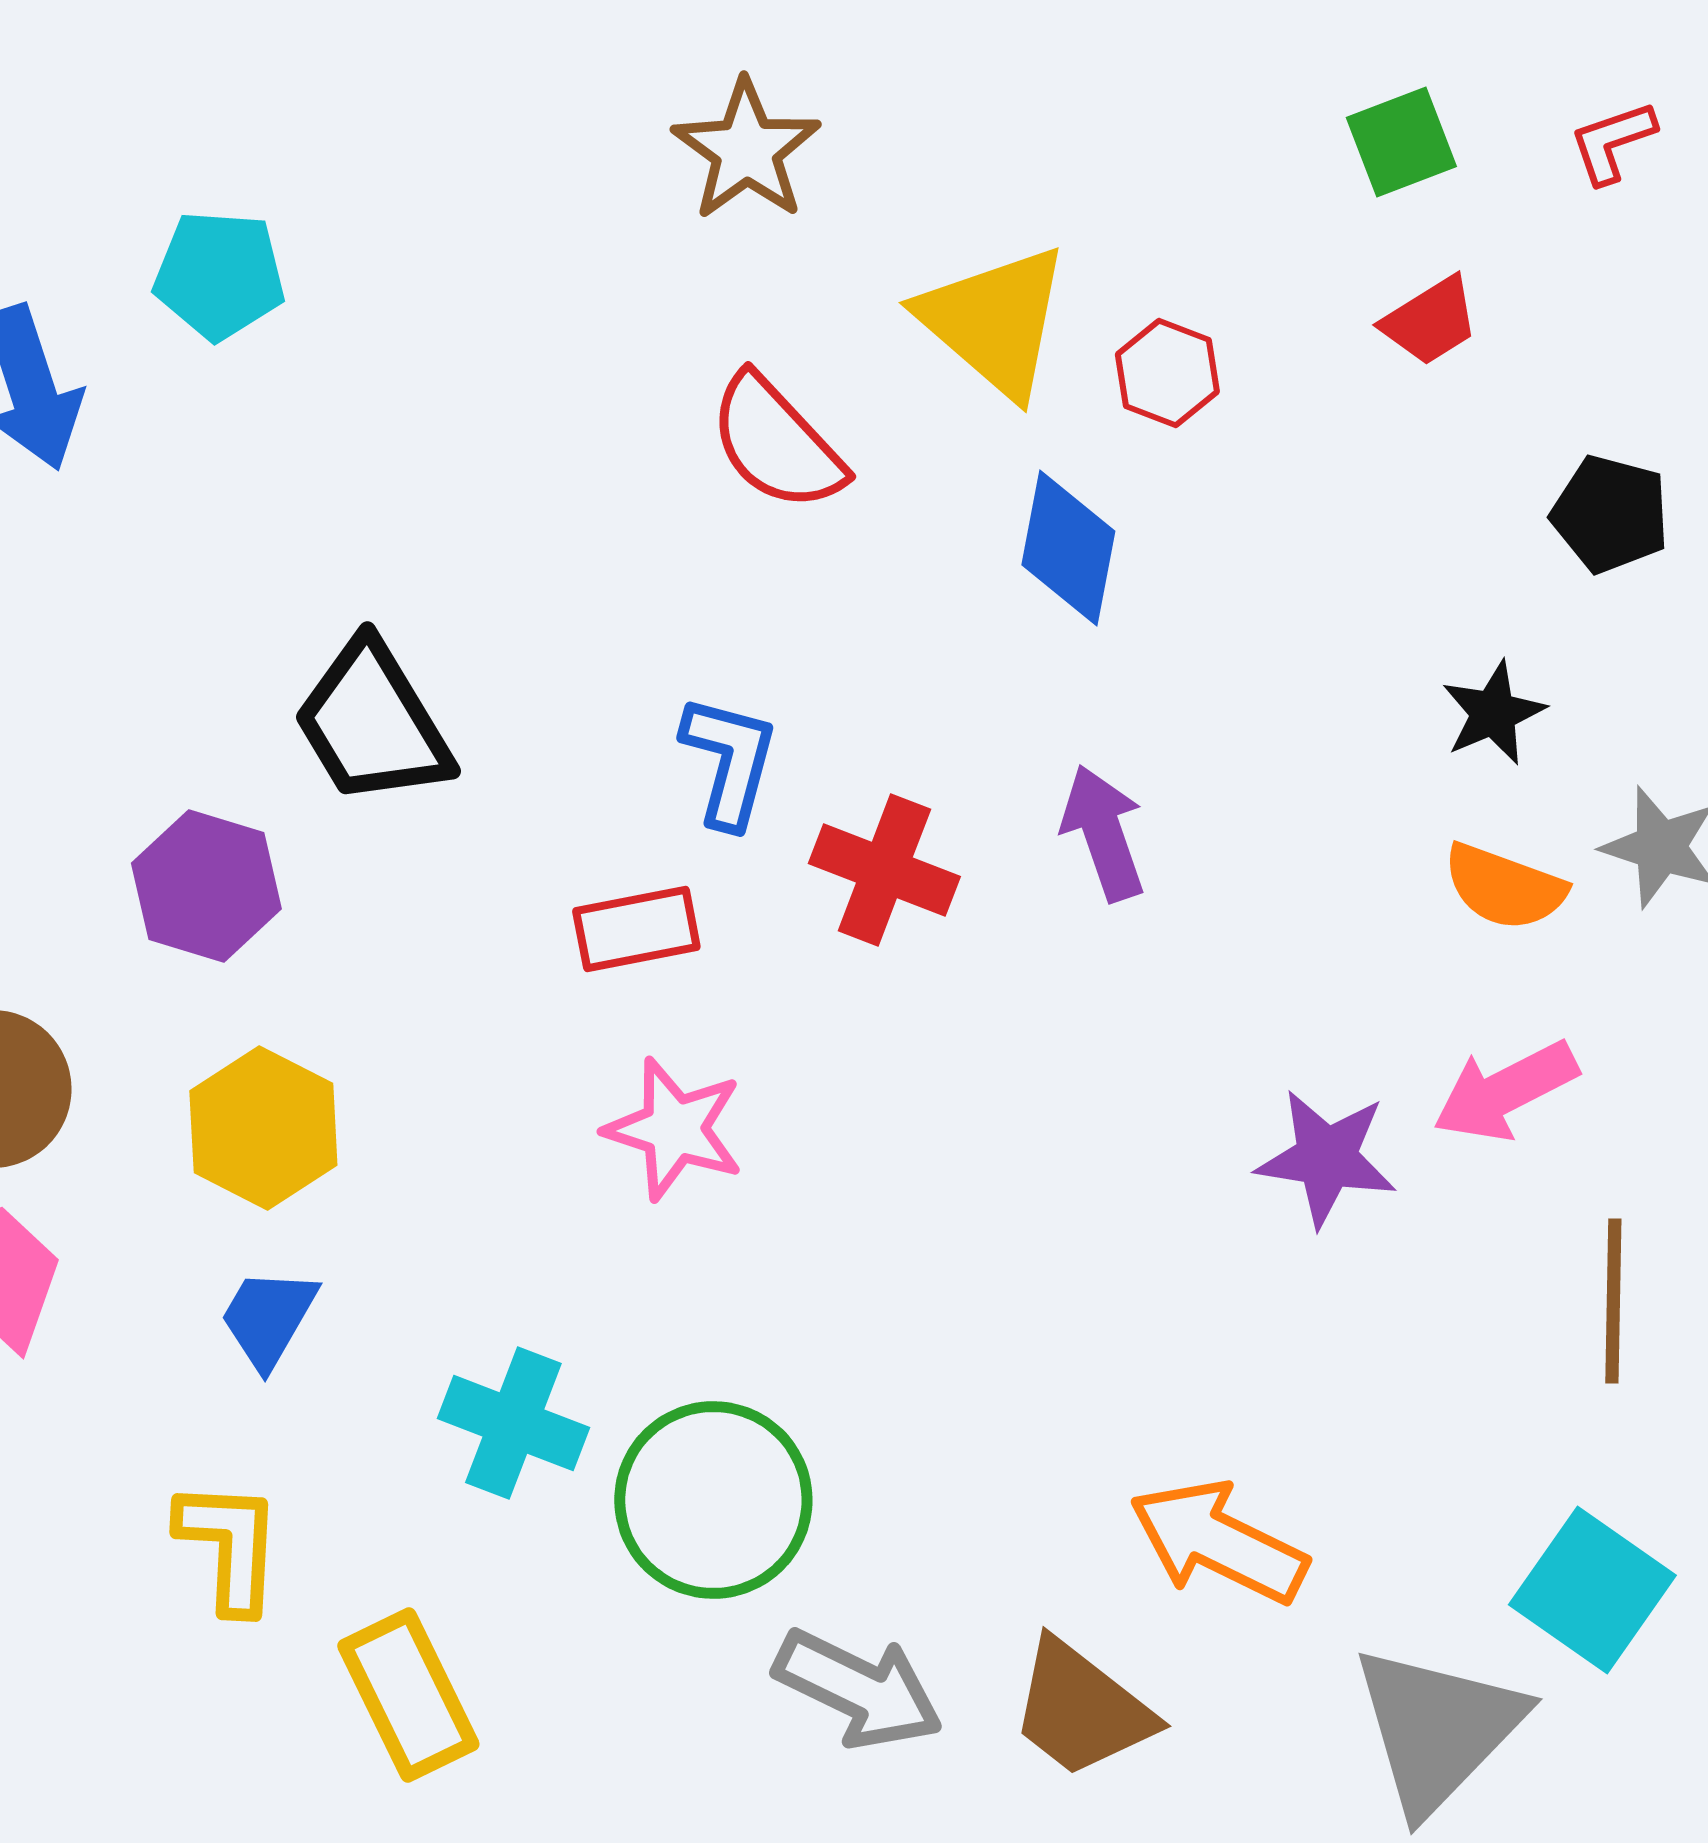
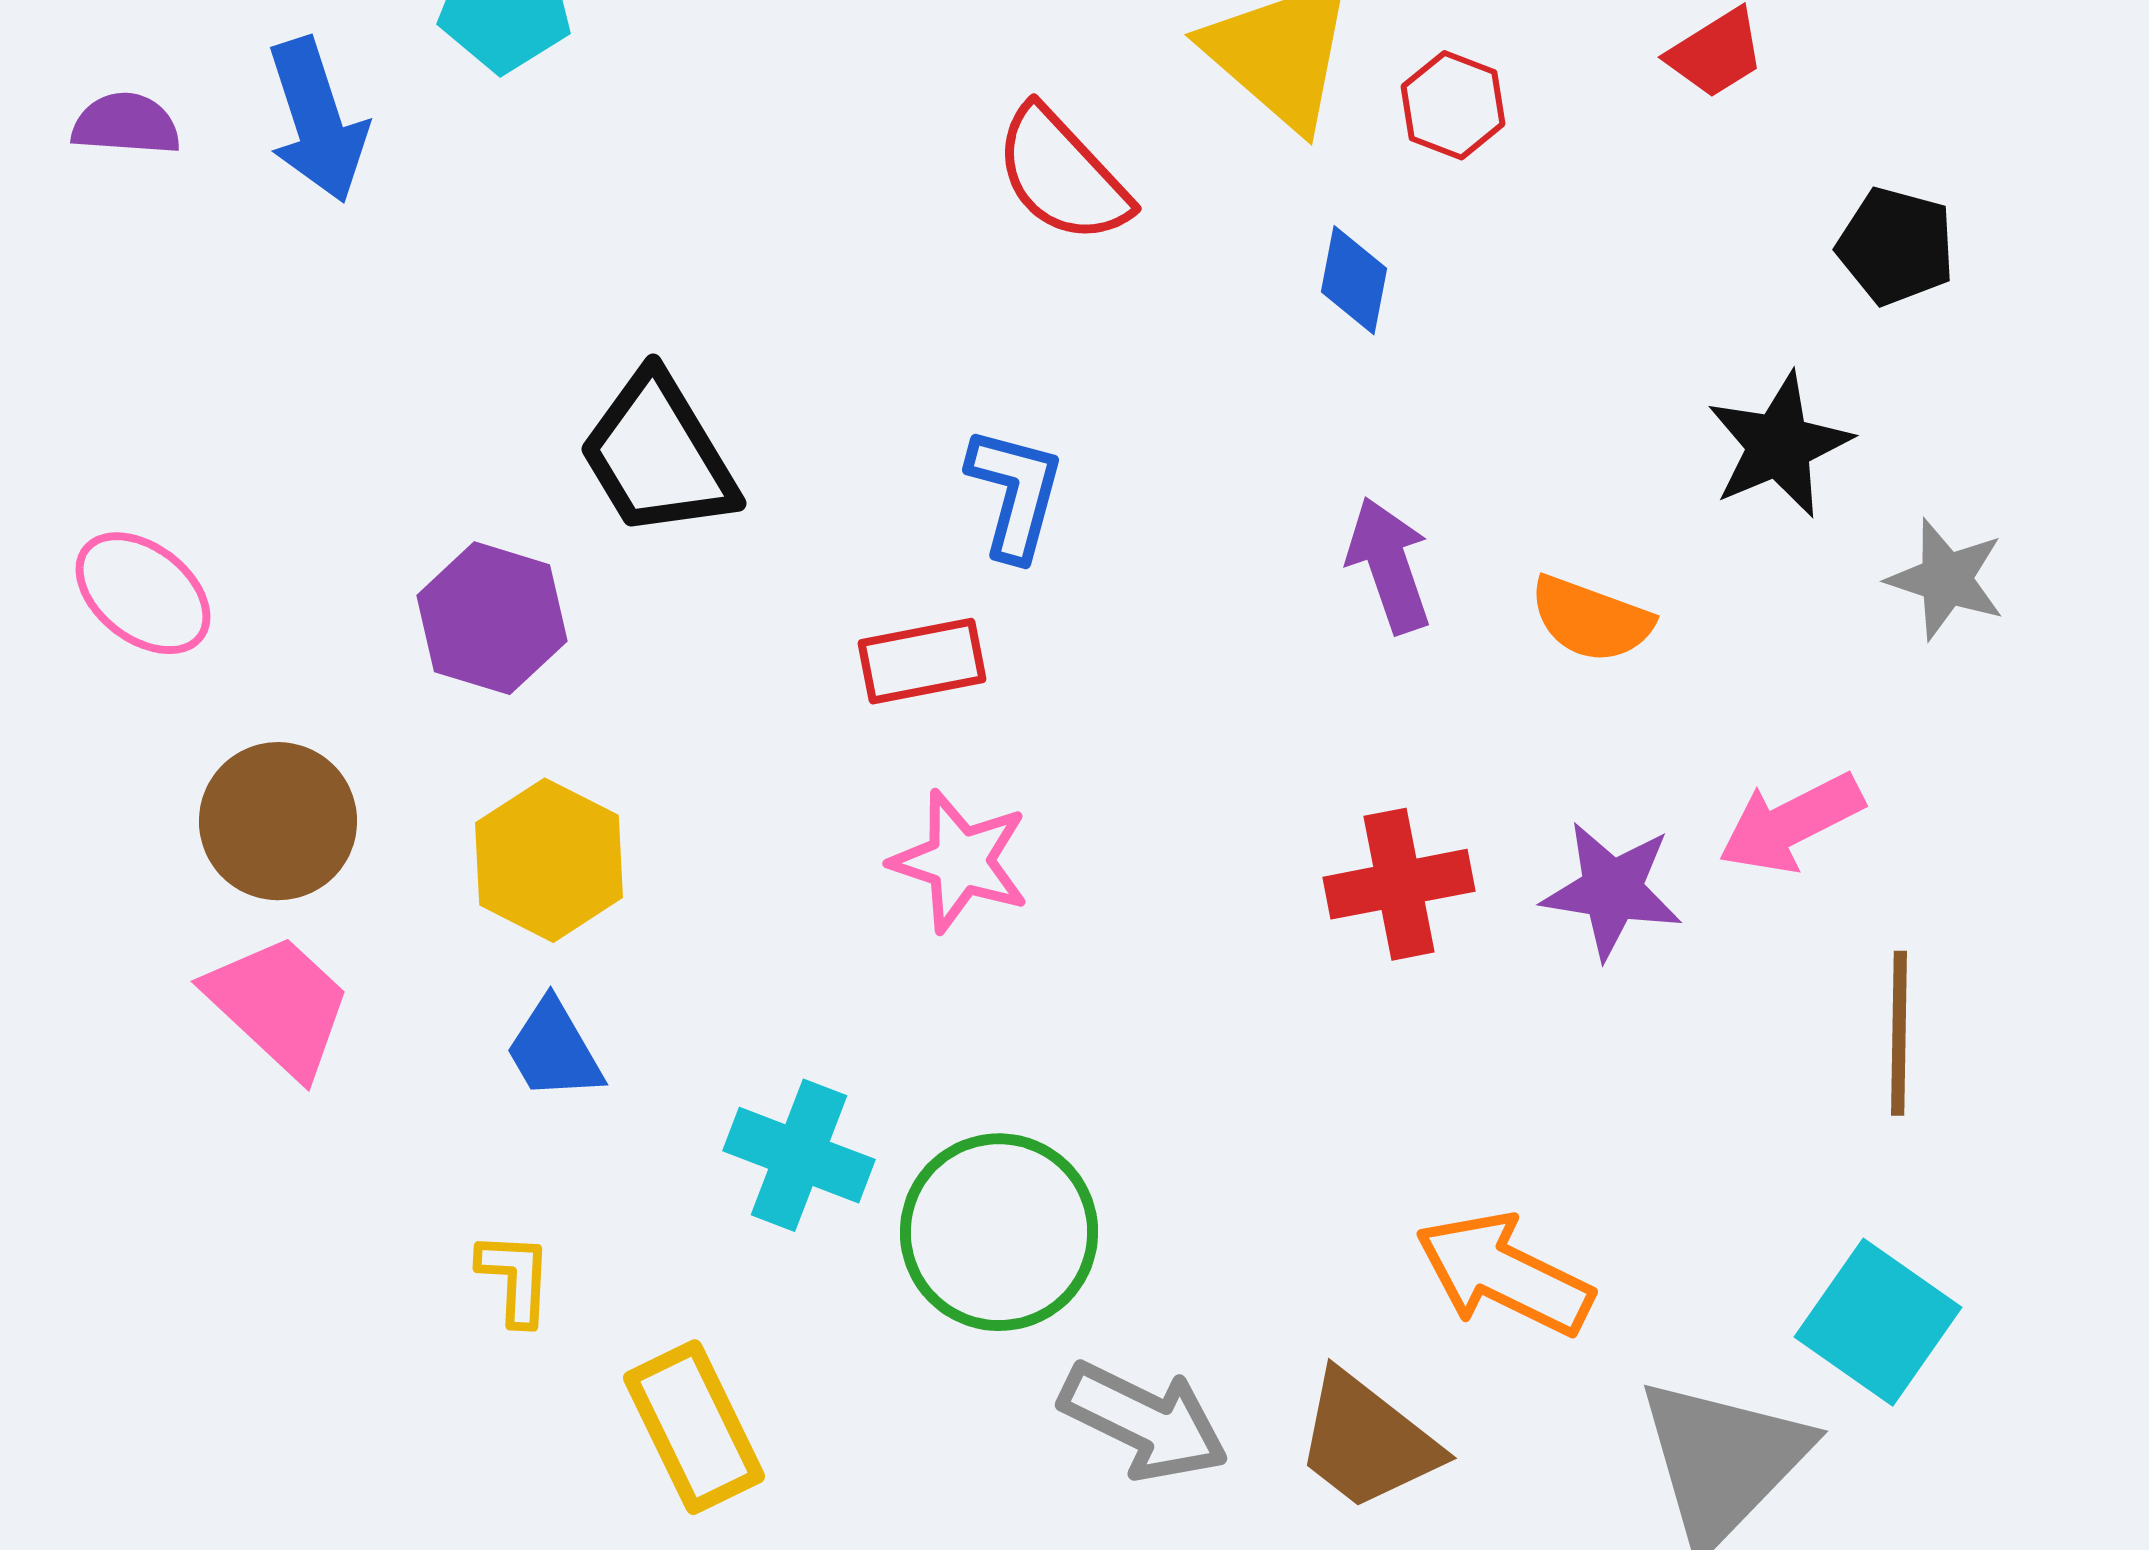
blue diamond: (1068, 548) -> (1354, 280), size x0.7
black star: (1493, 713) -> (1779, 445), size x1.4
red cross: (884, 870) -> (1399, 884), moved, turned -32
orange semicircle: (1504, 887) -> (1591, 619), moved
blue trapezoid: (268, 1318) -> (554, 1050), turned -60
yellow L-shape: (229, 1546) -> (515, 1278), size x0.7

